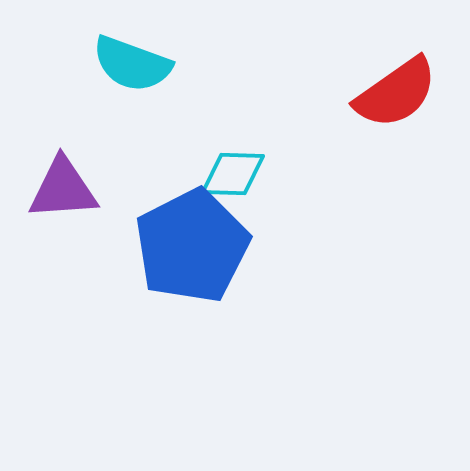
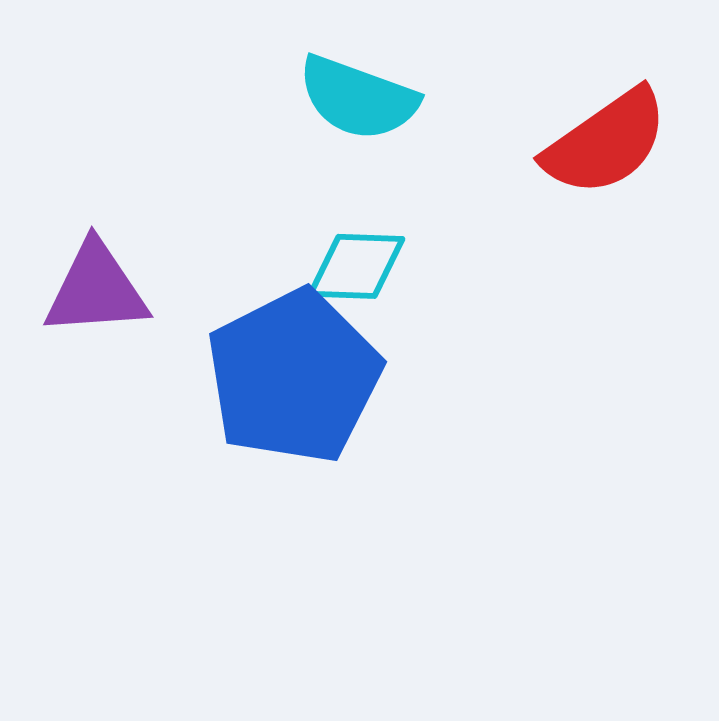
cyan semicircle: (132, 64) -> (358, 98), moved

